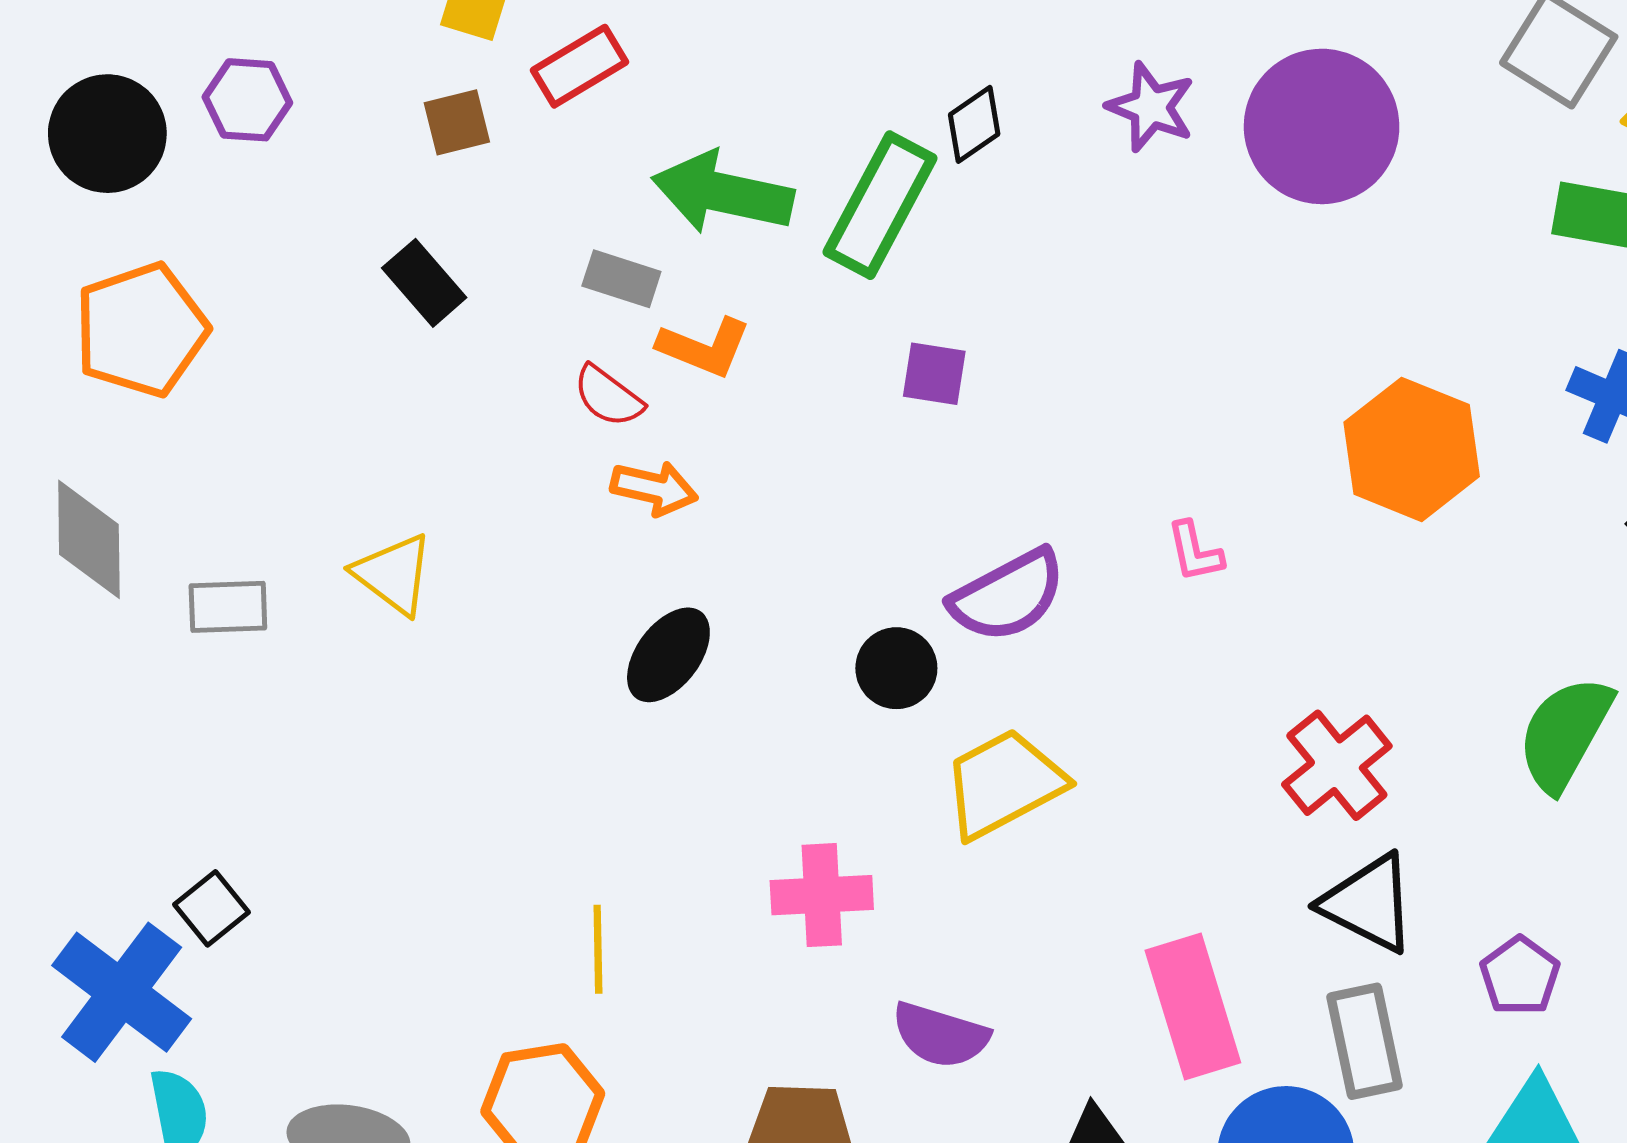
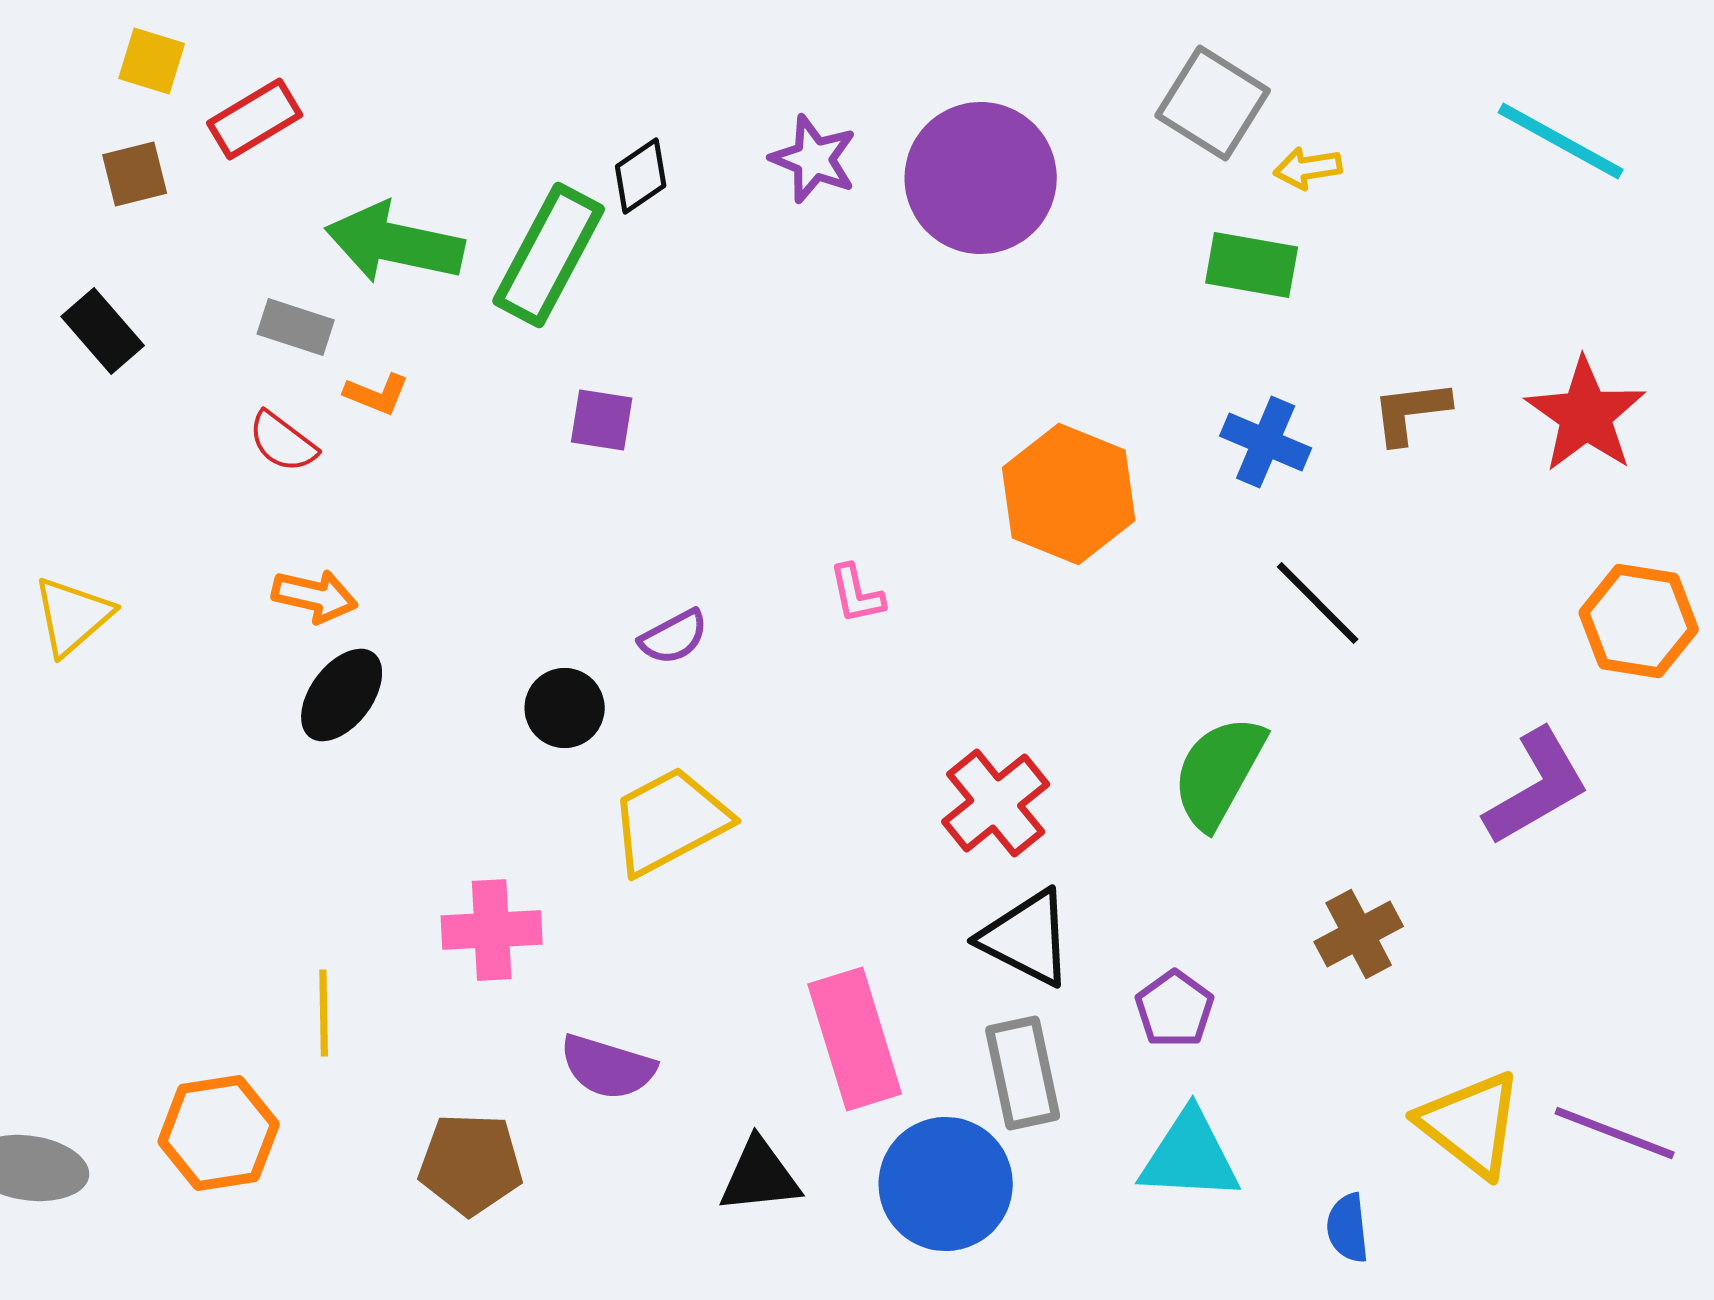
orange L-shape: (704, 347) -> (377, 394), size x0.7
orange arrow: (654, 488) -> (315, 596), moved
yellow triangle: (394, 574) -> (73, 616), turned 42
purple semicircle: (1008, 596) -> (674, 637), size x0.6
yellow line: (598, 949) -> (324, 1013), moved

